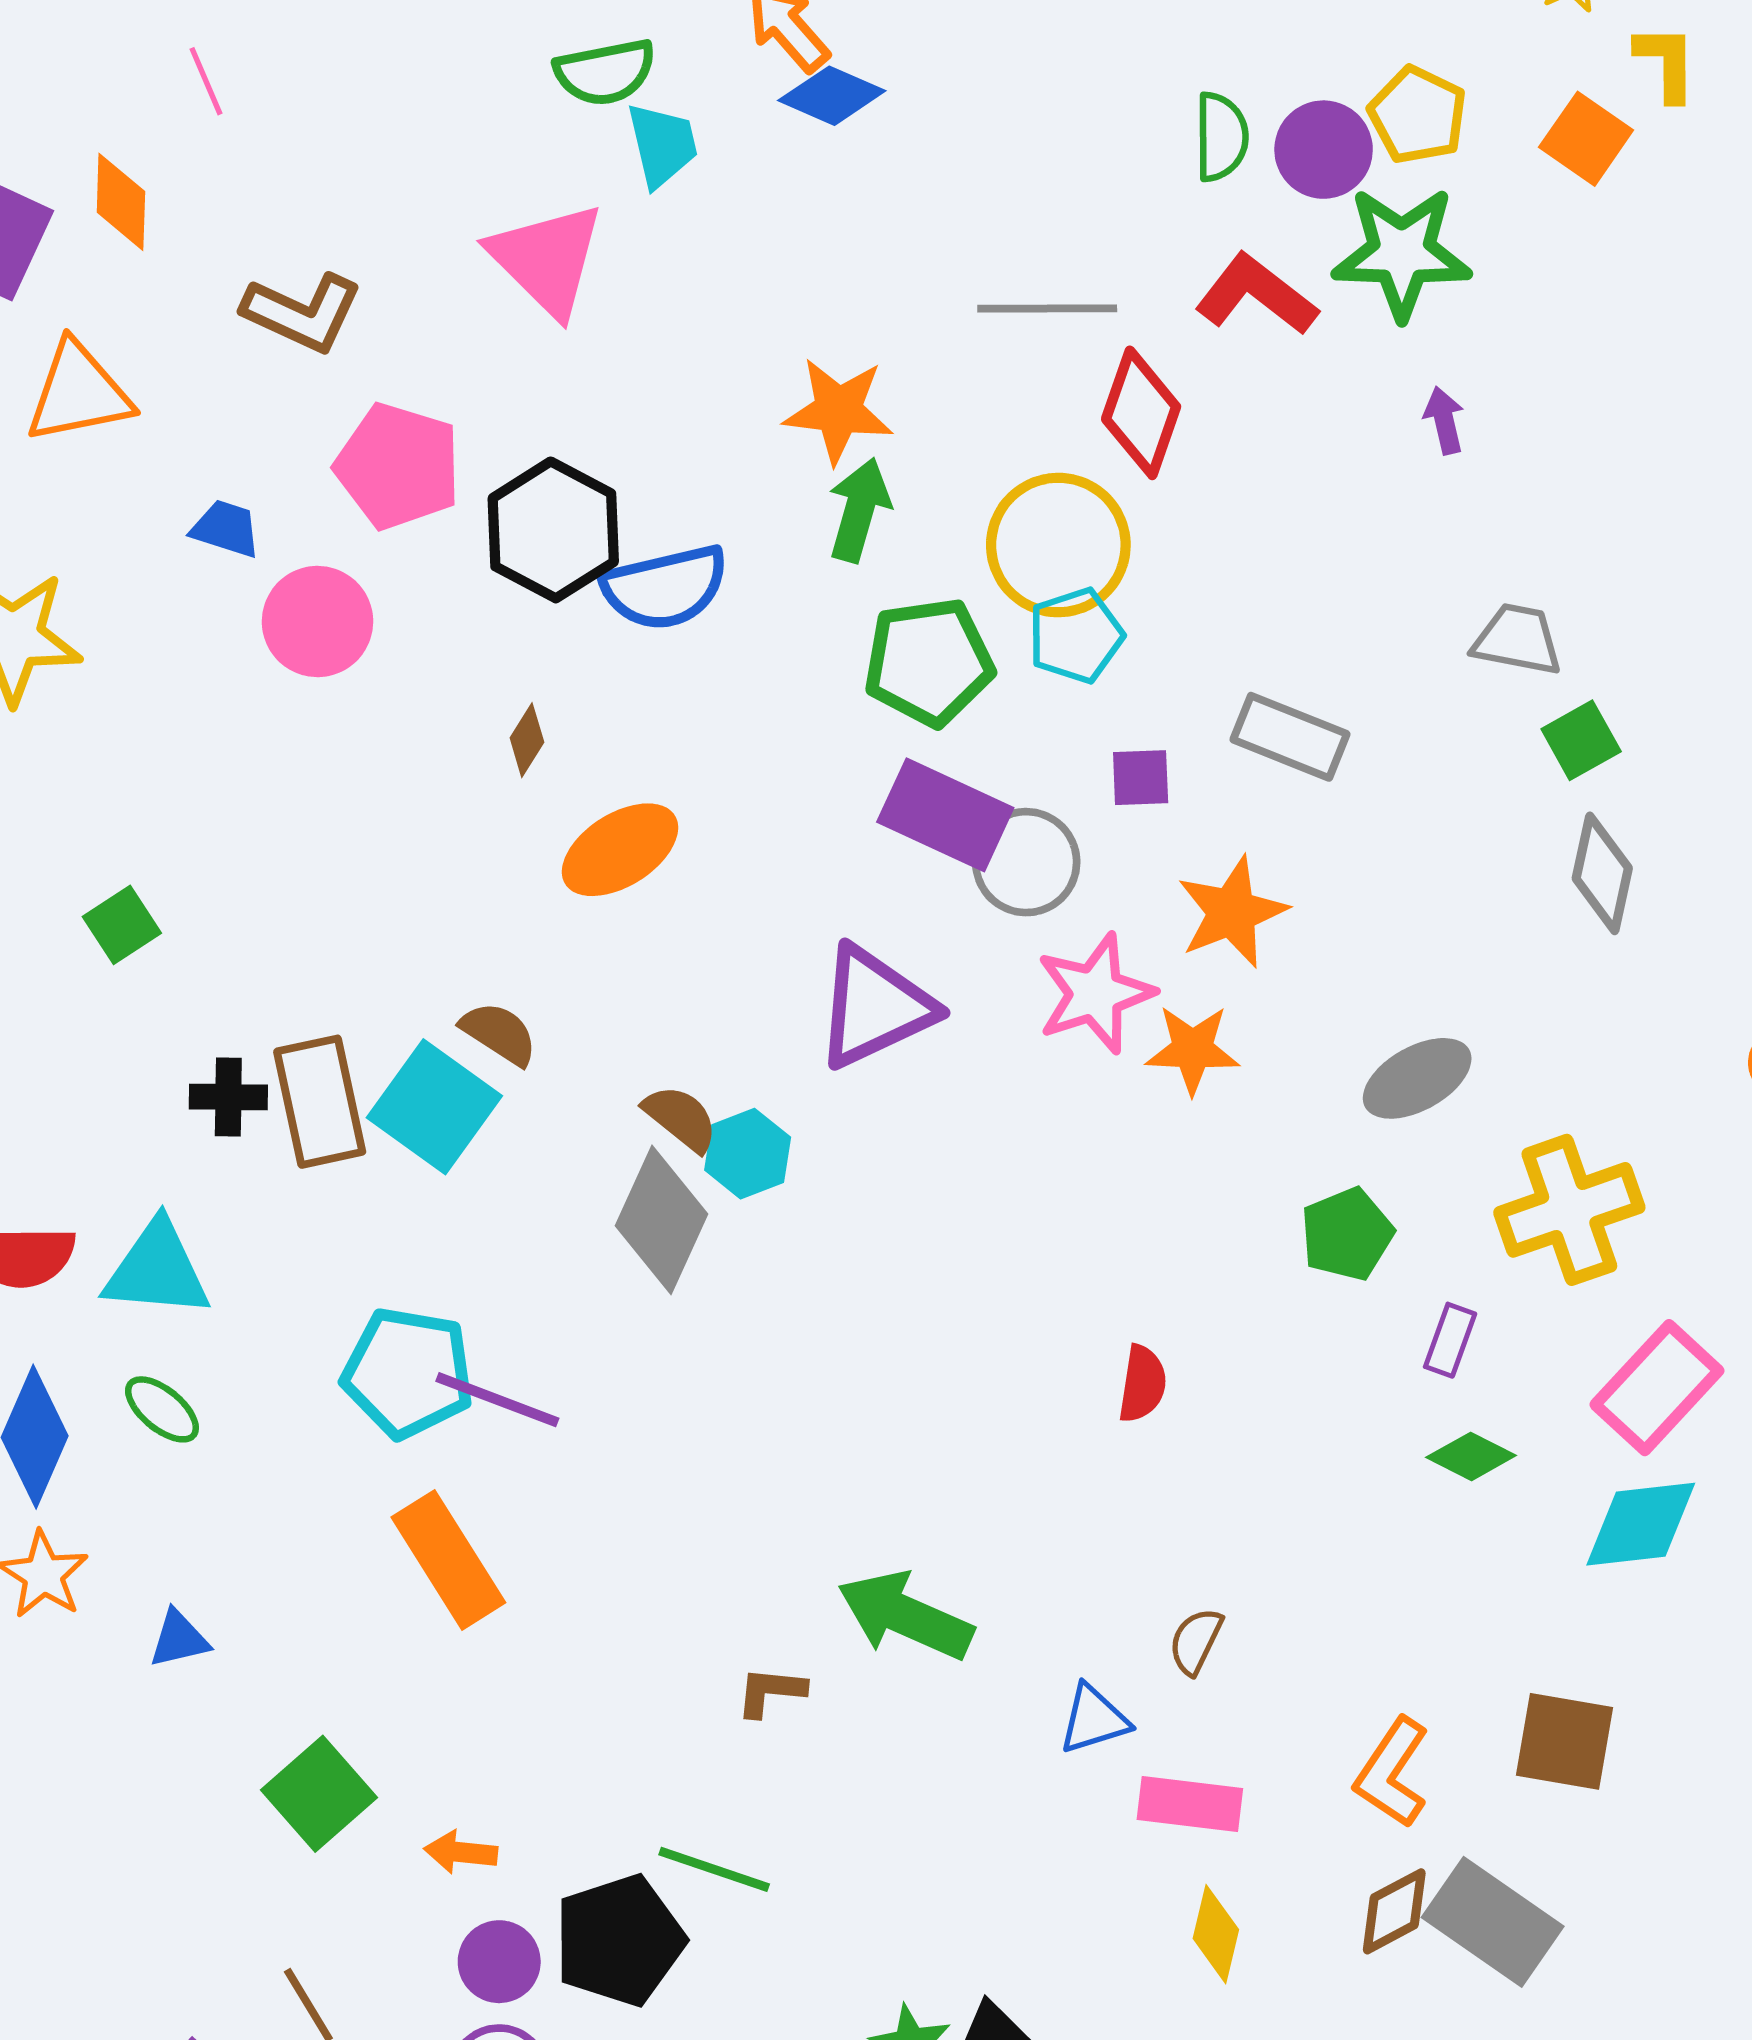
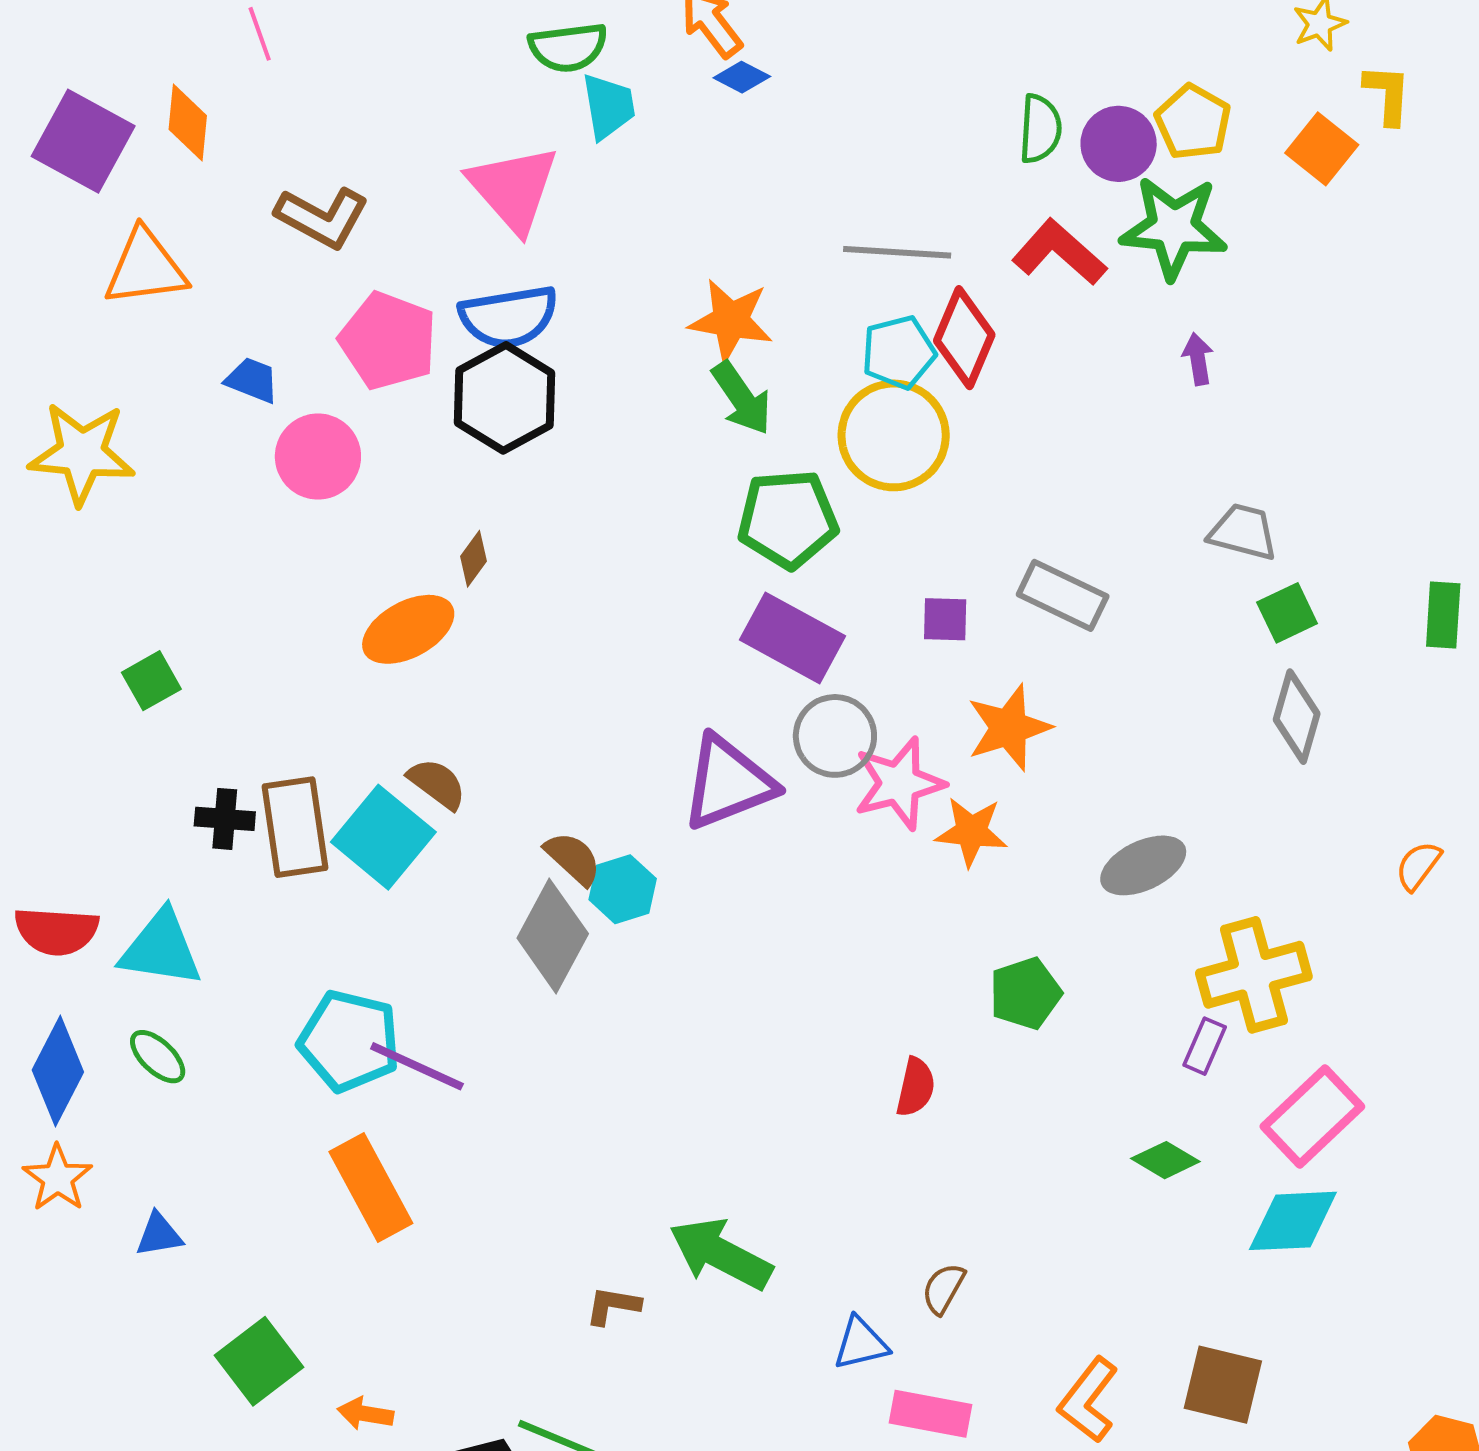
blue diamond: (832, 96) -> (742, 77), size x0.7
green arrow: (859, 510) -> (742, 398), turned 126
blue semicircle: (665, 587) -> (509, 317), moved
cyan pentagon: (1076, 636) -> (899, 352), moved
orange ellipse: (620, 850) -> (408, 629), moved
gray circle: (1026, 862) -> (835, 736), moved
green pentagon: (1347, 1234) -> (1025, 993), moved
purple rectangle: (1450, 1340) -> (1205, 1046), moved

